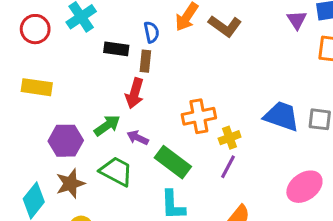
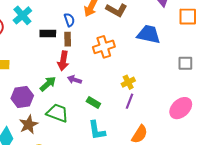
orange cross: (199, 116) -> (104, 47), moved
blue trapezoid: (282, 116) -> (149, 34), moved
purple arrow: (138, 138) -> (75, 80), moved
green rectangle: (173, 162) -> (93, 103), size x0.6

